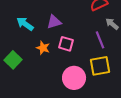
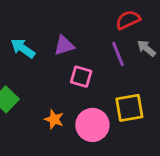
purple line: (100, 40) -> (118, 54), moved
orange star: (43, 48) -> (54, 119), moved

